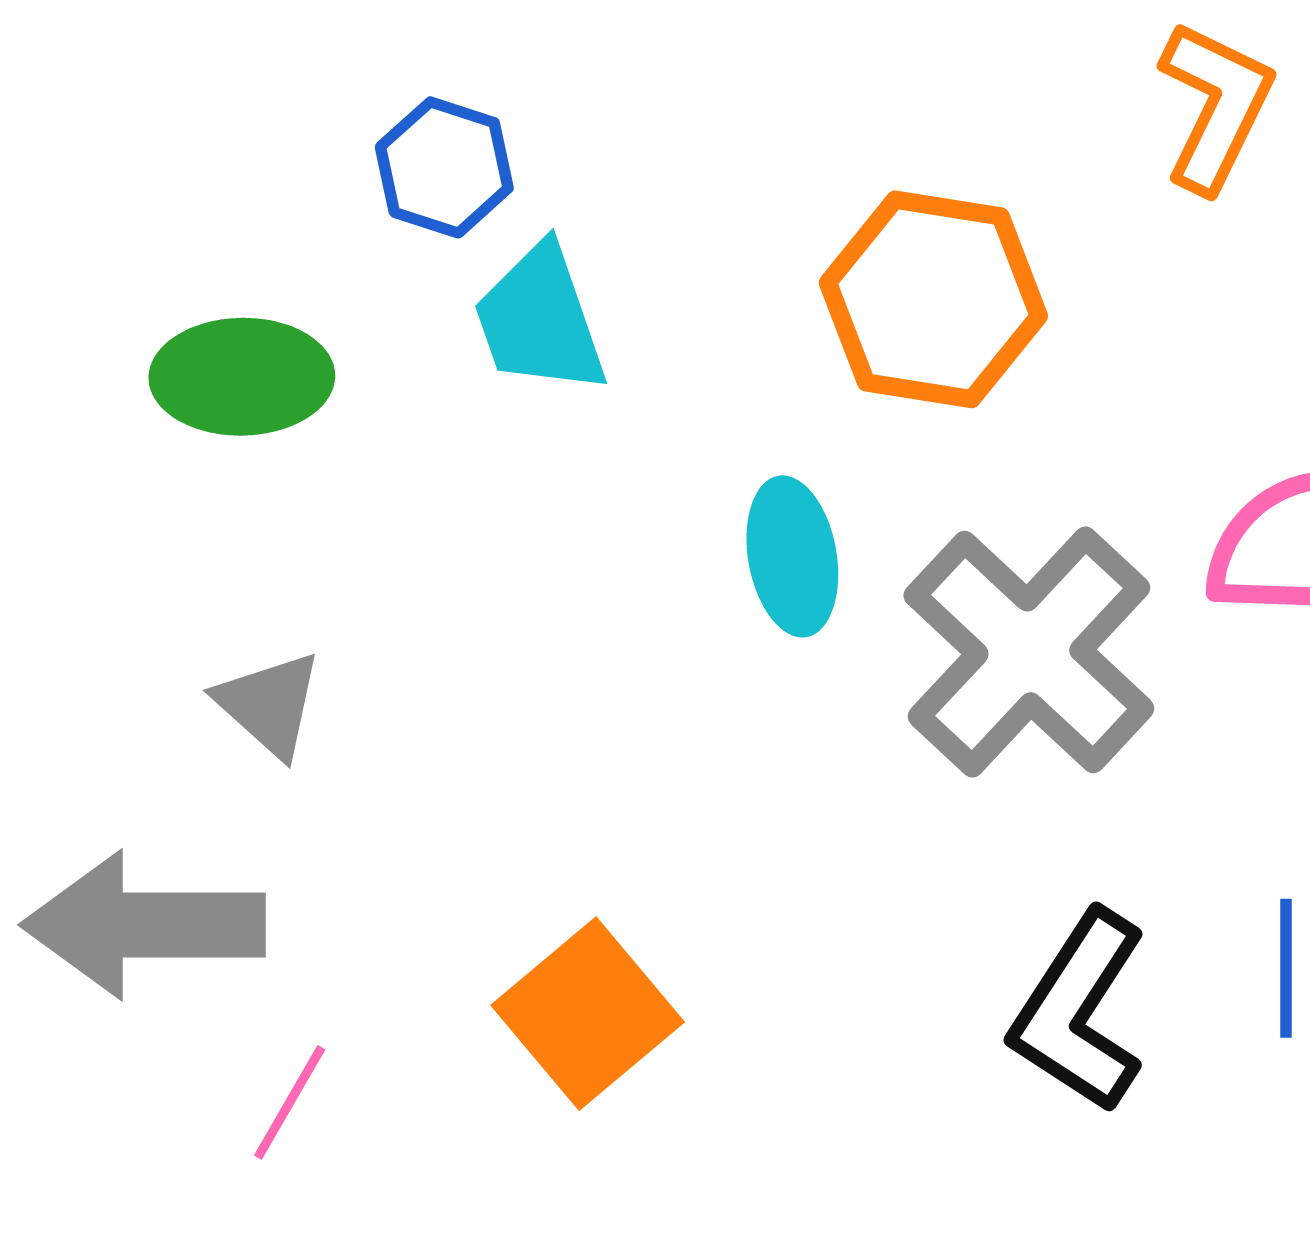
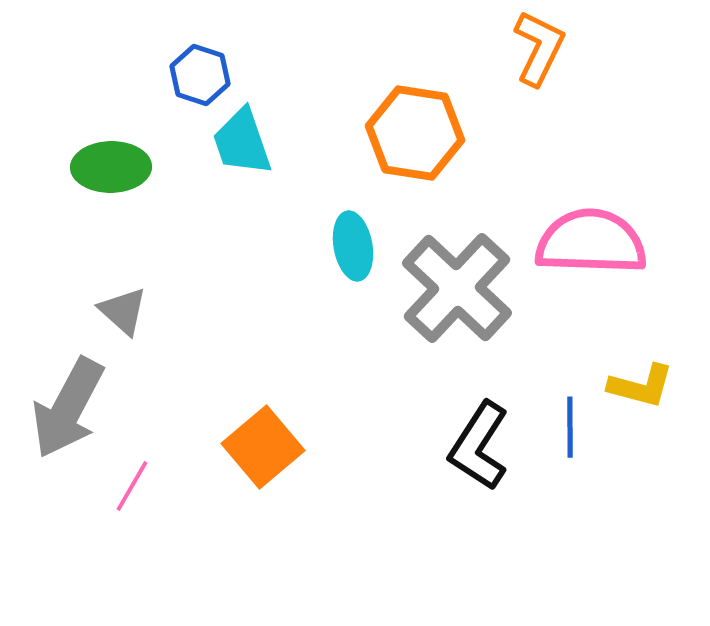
gray arrow: (144, 925) -> (68, 408), turned -62

